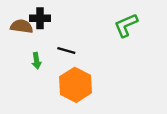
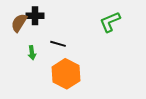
brown semicircle: (22, 26) -> (19, 23), turned -66

